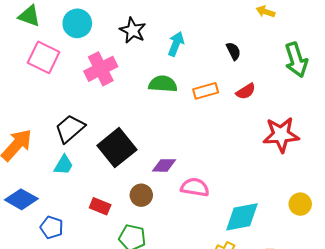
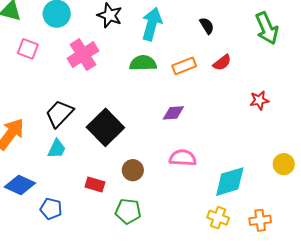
cyan arrow: (176, 44) -> (152, 24), size x1.4
pink square: (44, 57) -> (28, 49), size x0.7
red star: (281, 135) -> (259, 100), size x0.6
purple diamond: (164, 165) -> (173, 113), moved

